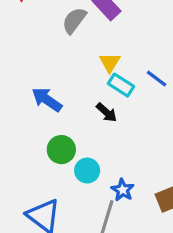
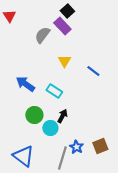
cyan rectangle: (121, 85) -> (54, 91), moved
black arrow: (106, 112) -> (62, 116), moved, turned -104
blue star: (123, 190) -> (76, 147), moved

